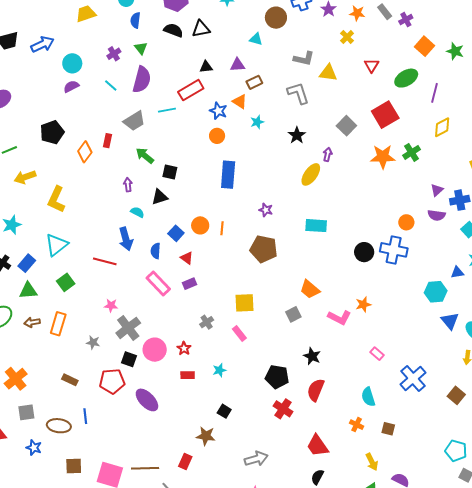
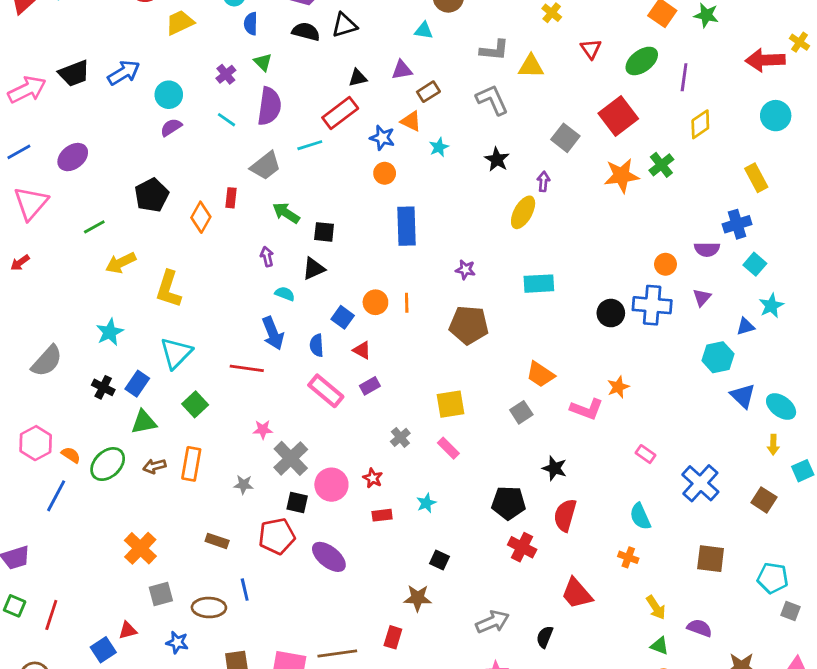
purple triangle: (437, 190) -> (702, 297), moved
brown square: (388, 429) -> (711, 559), moved, size x1.5
black semicircle: (317, 477) -> (545, 637), moved

